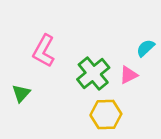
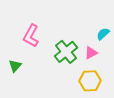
yellow hexagon: (106, 114) -> (90, 81), moved

